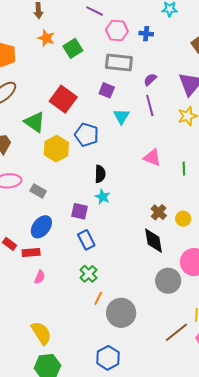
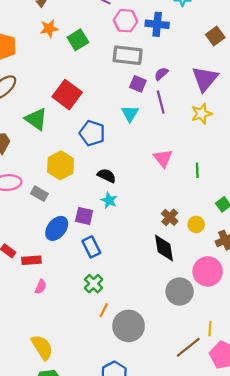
blue cross: (146, 34) -> (157, 24), size x1.5
orange star: (46, 38) -> (49, 29), turned -30
purple square: (107, 90) -> (138, 84), moved
yellow hexagon: (56, 149) -> (61, 165), moved
pink triangle: (152, 158) -> (163, 158), turned 30
black semicircle: (100, 174) -> (107, 176), turned -66
blue ellipse: (41, 227) -> (57, 228), moved

